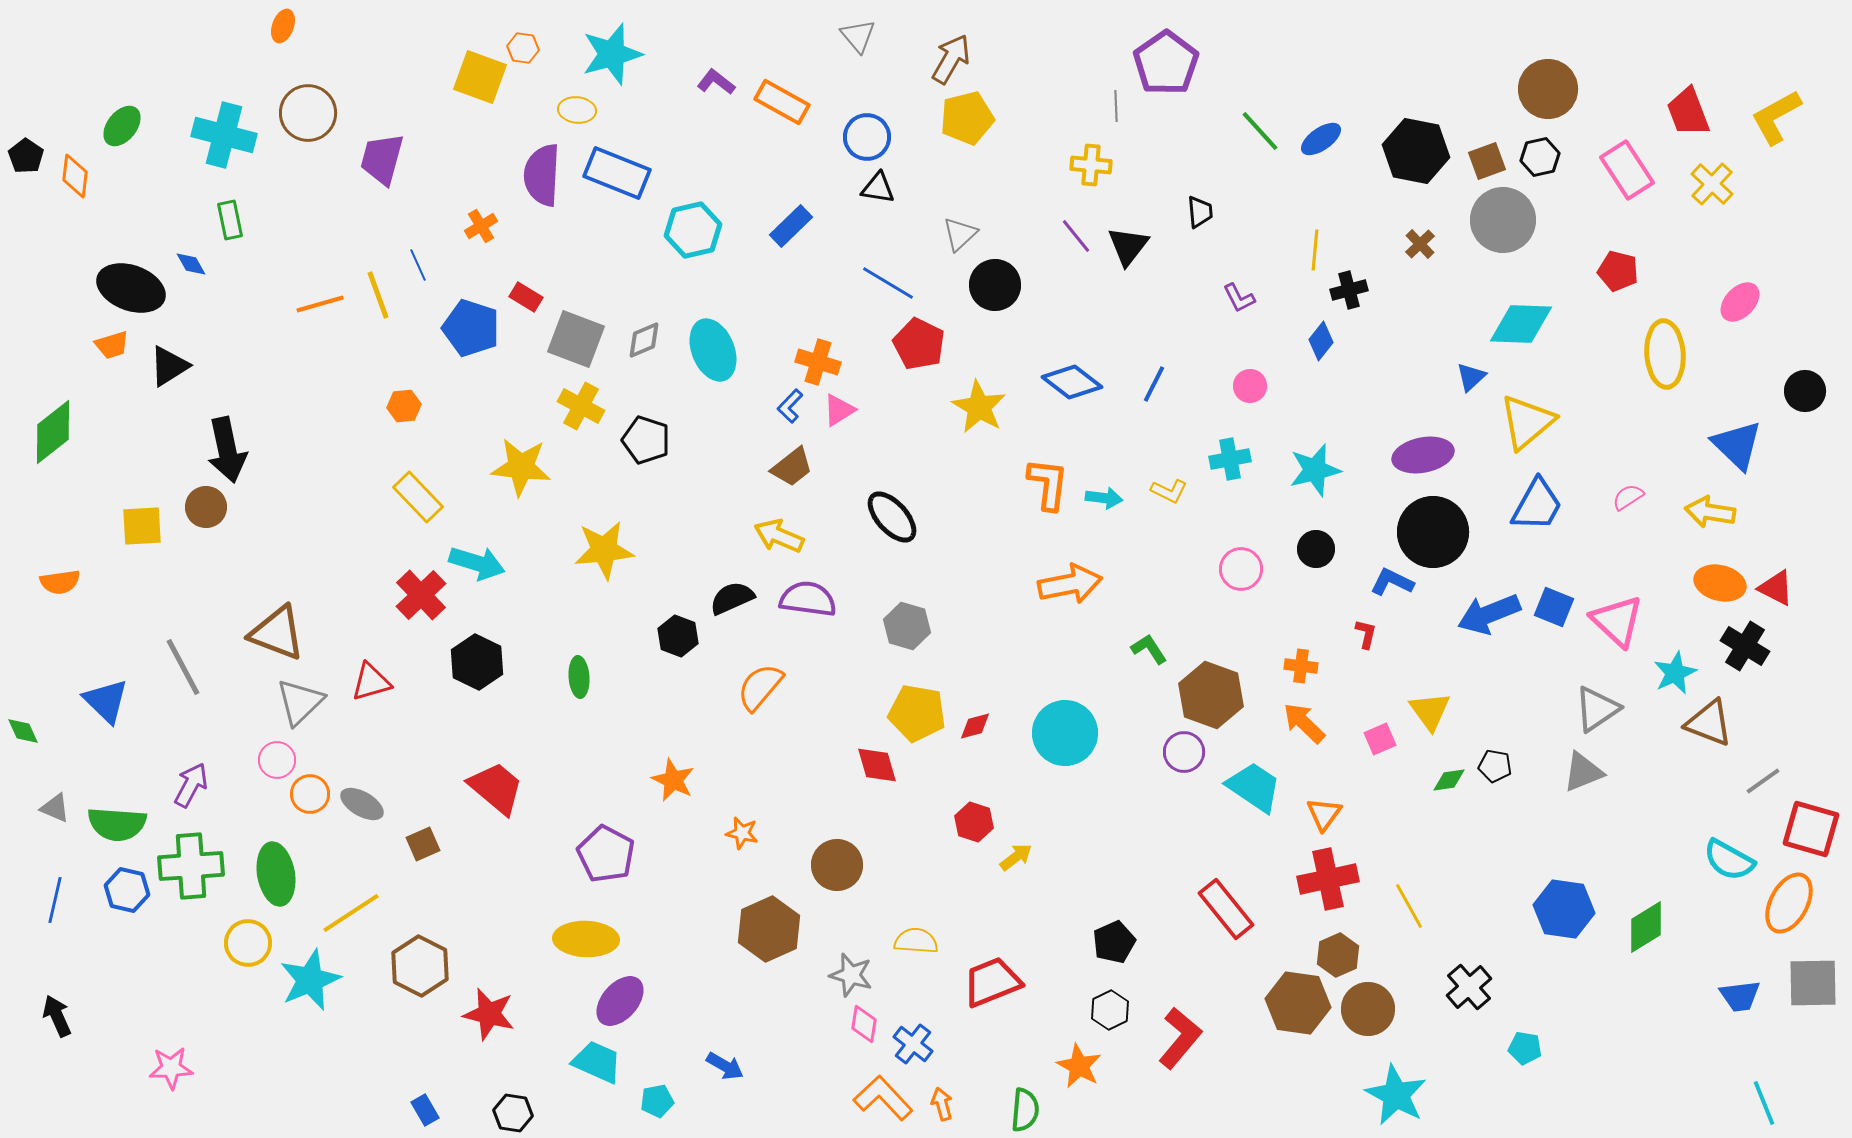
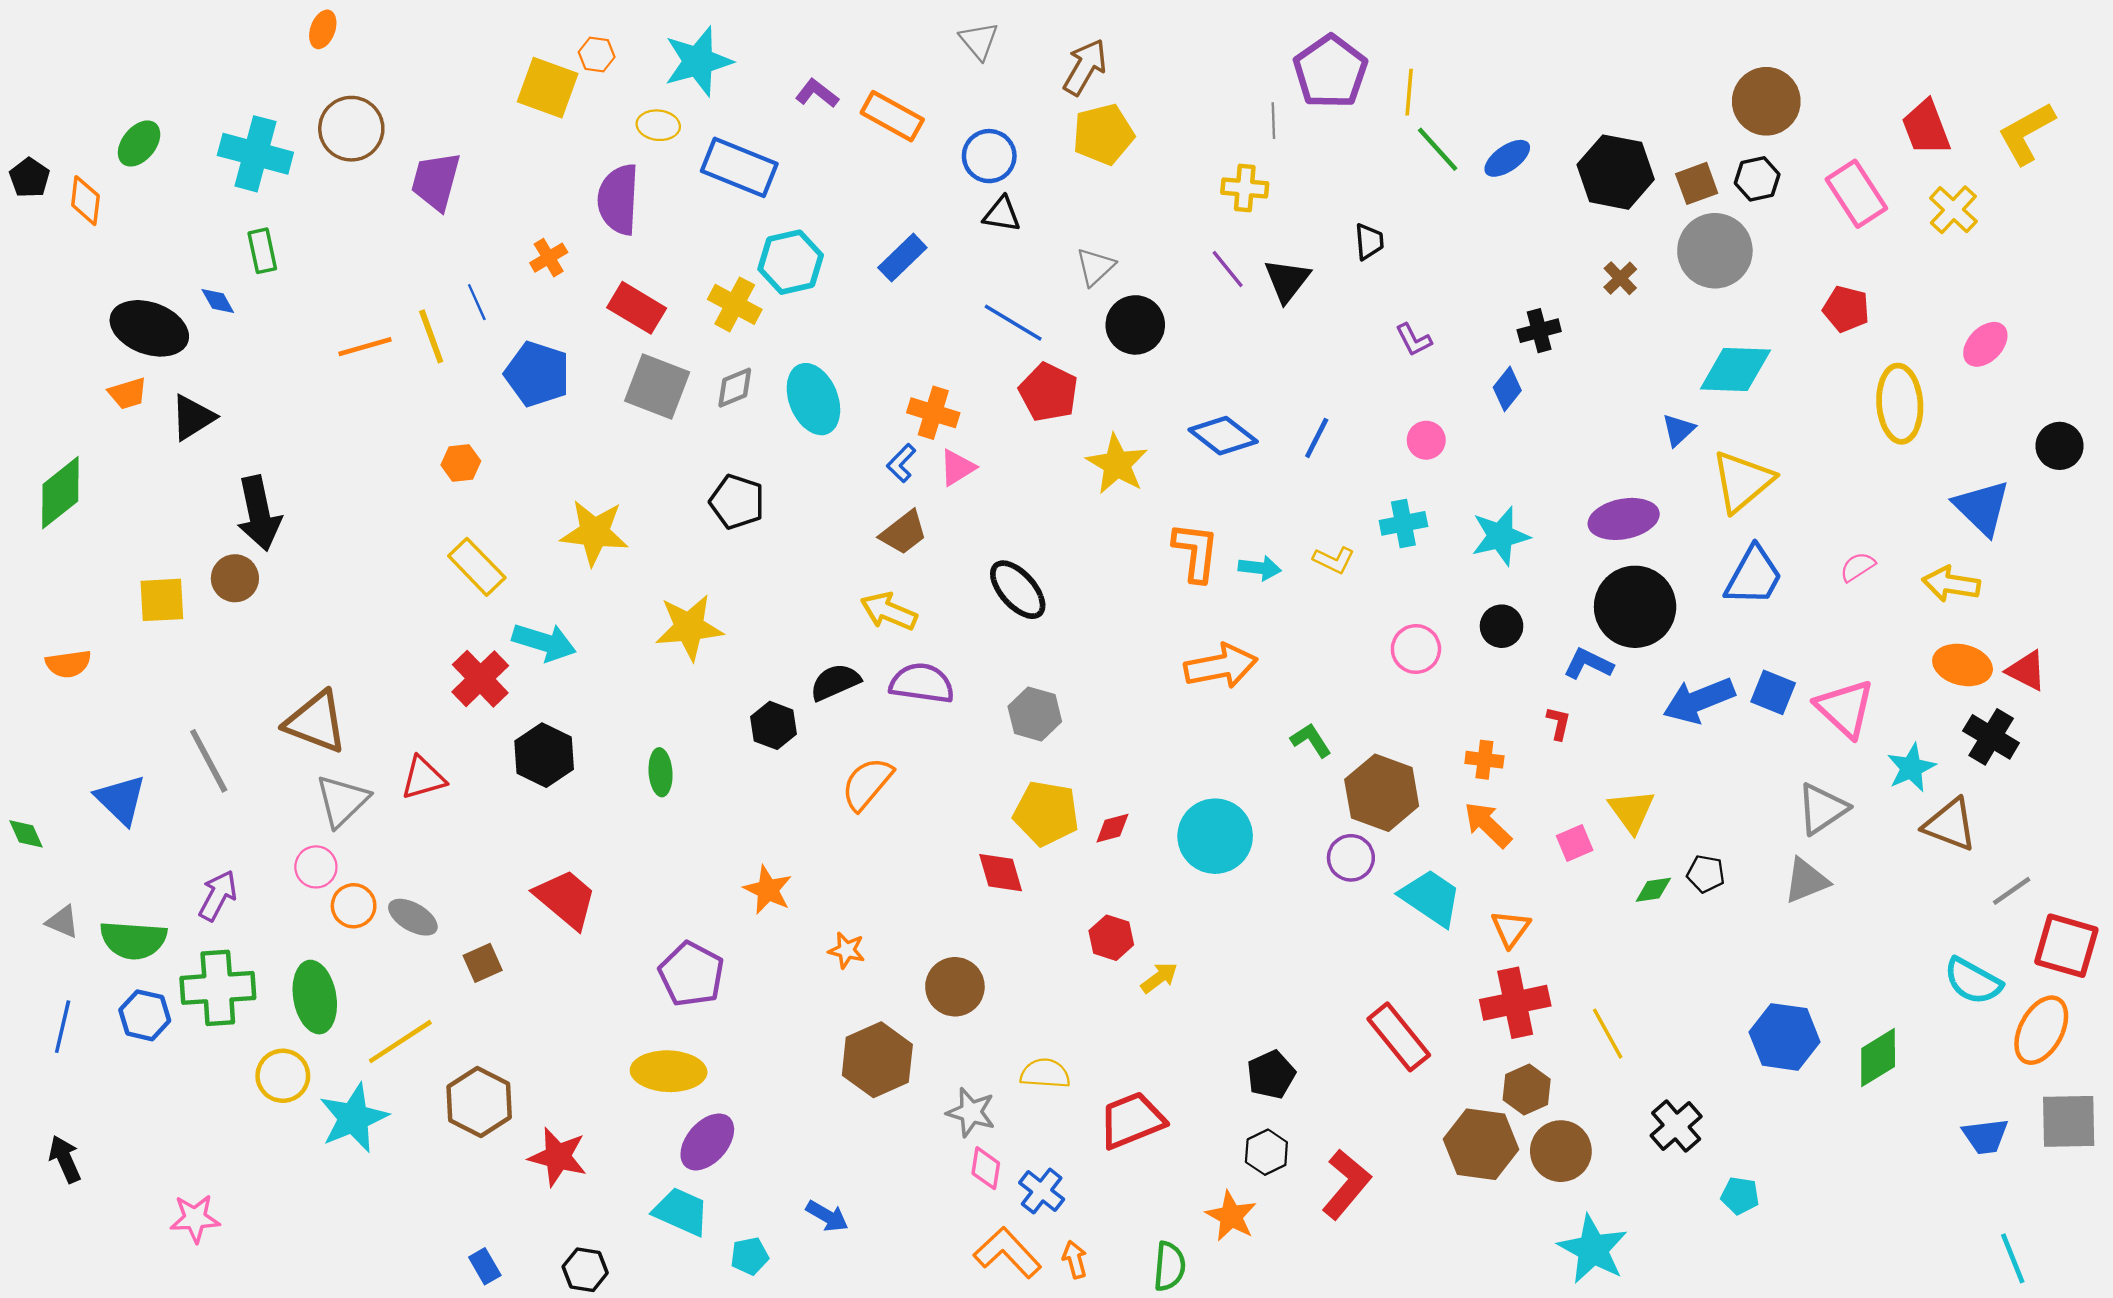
blue rectangle: (617, 173) -> (739, 167), moved
yellow line: (1315, 250) -> (1409, 92), moved
red rectangle: (526, 297) -> (637, 308), moved, size x1.5
yellow cross: (581, 406) -> (735, 304), moved

